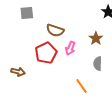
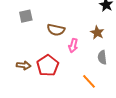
red pentagon: (46, 53) -> (48, 66), moved
brown arrow: (18, 72) -> (24, 65), moved

